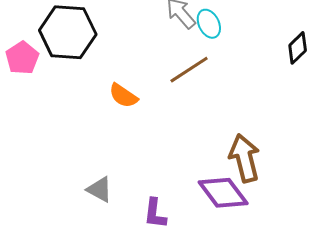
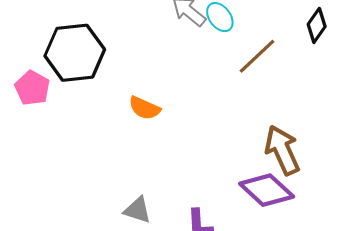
brown line: (189, 70) -> (257, 56), moved

